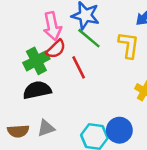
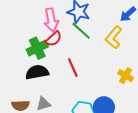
yellow L-shape: (129, 45) -> (114, 37), turned -150
red line: (79, 67) -> (73, 67), moved

